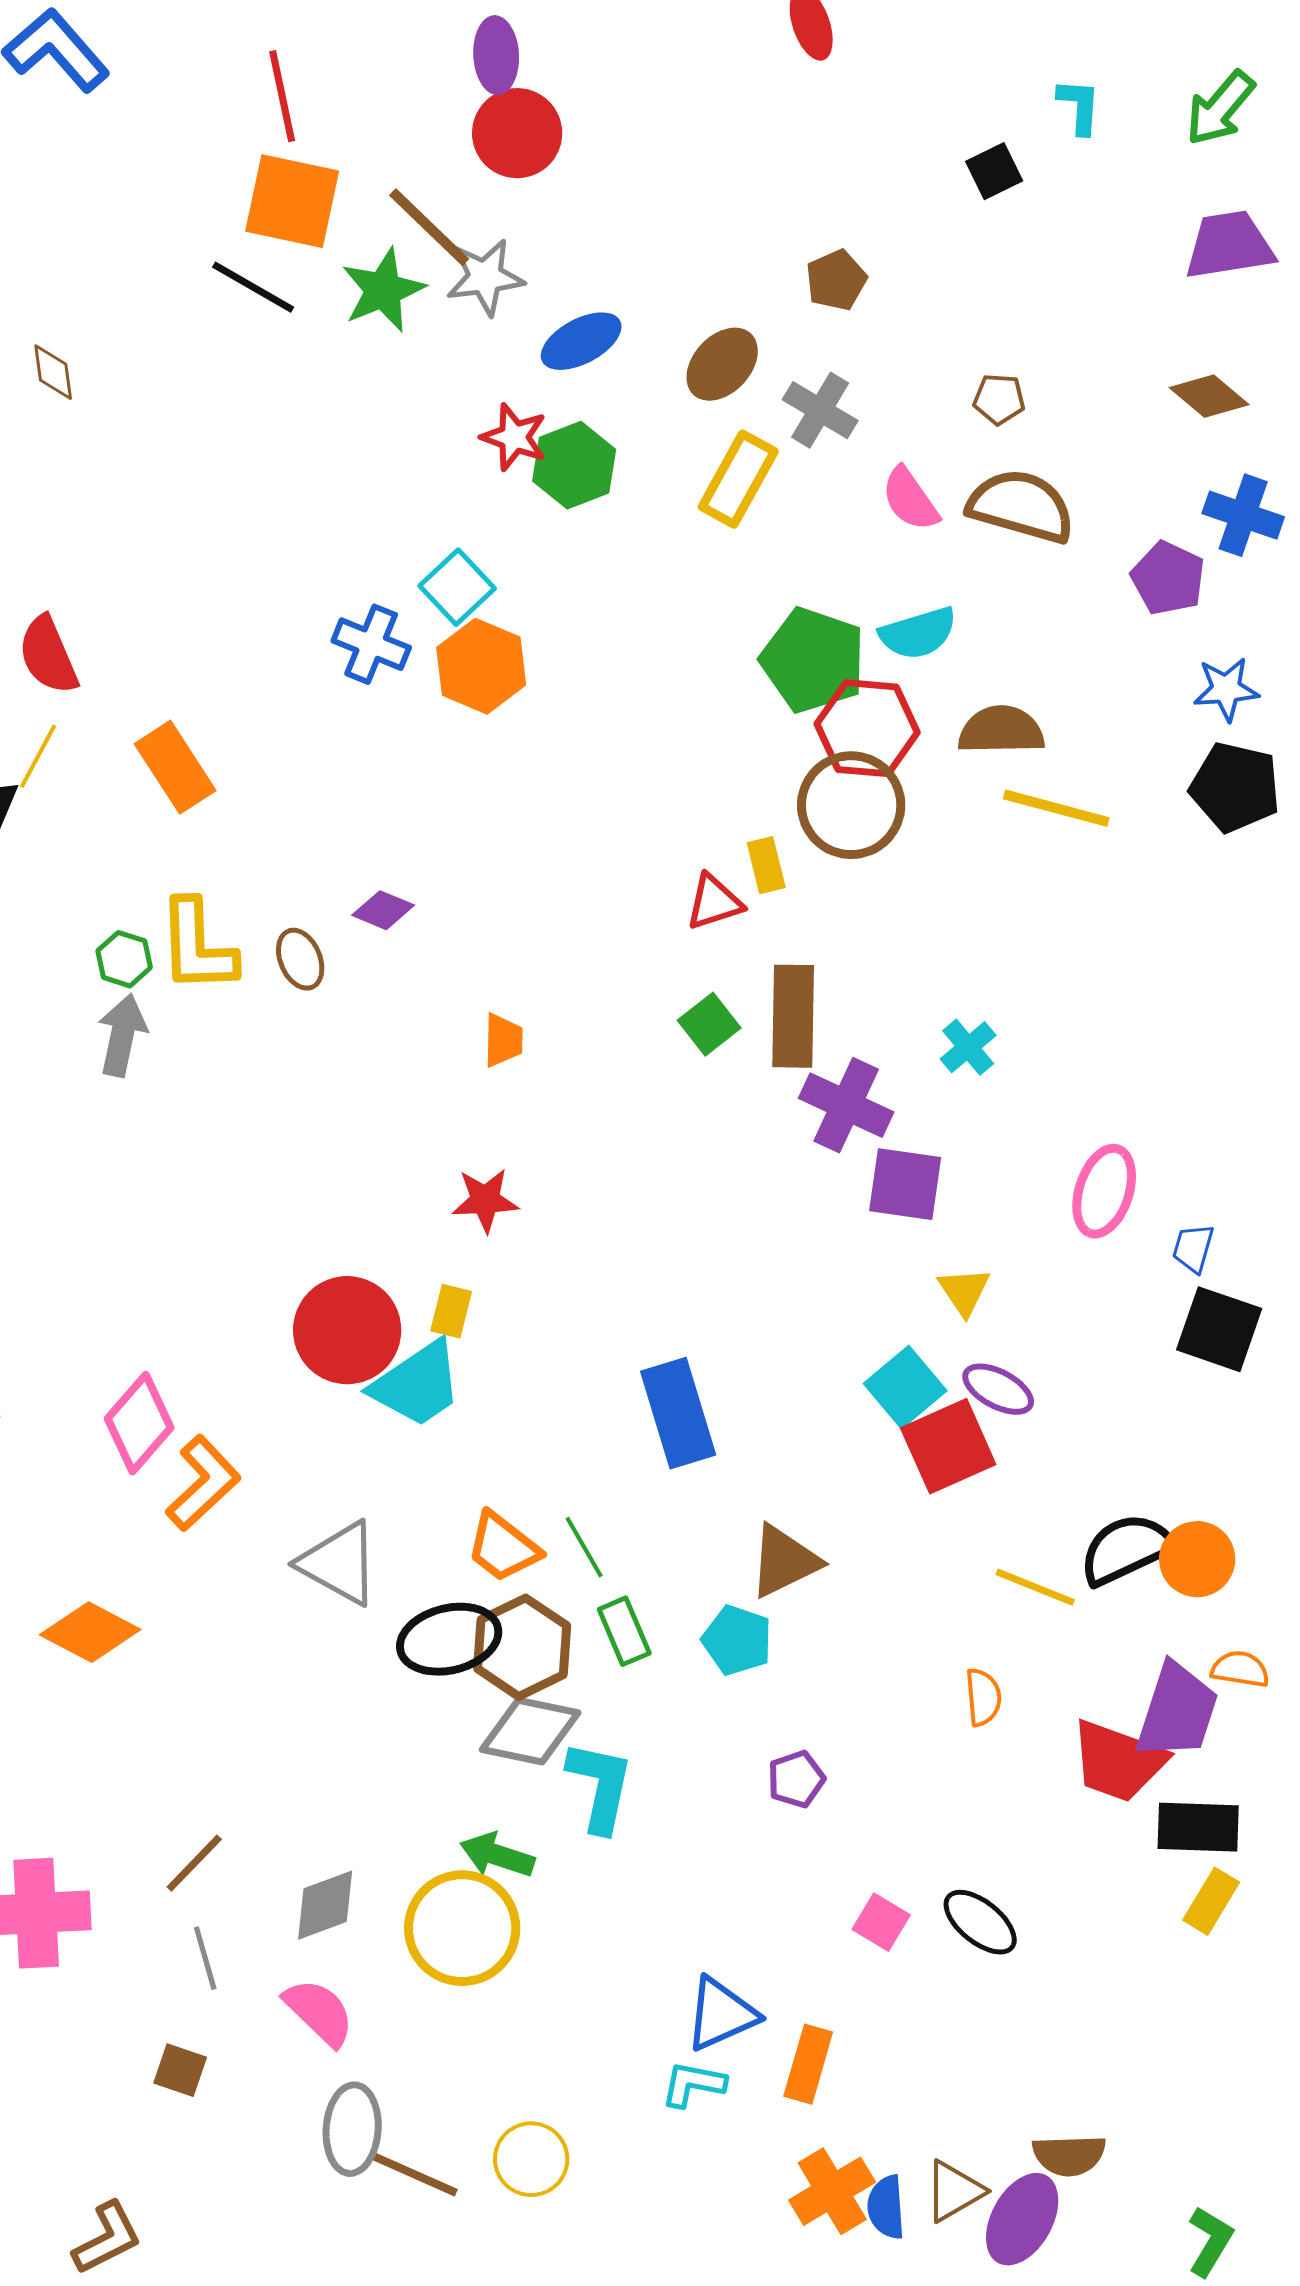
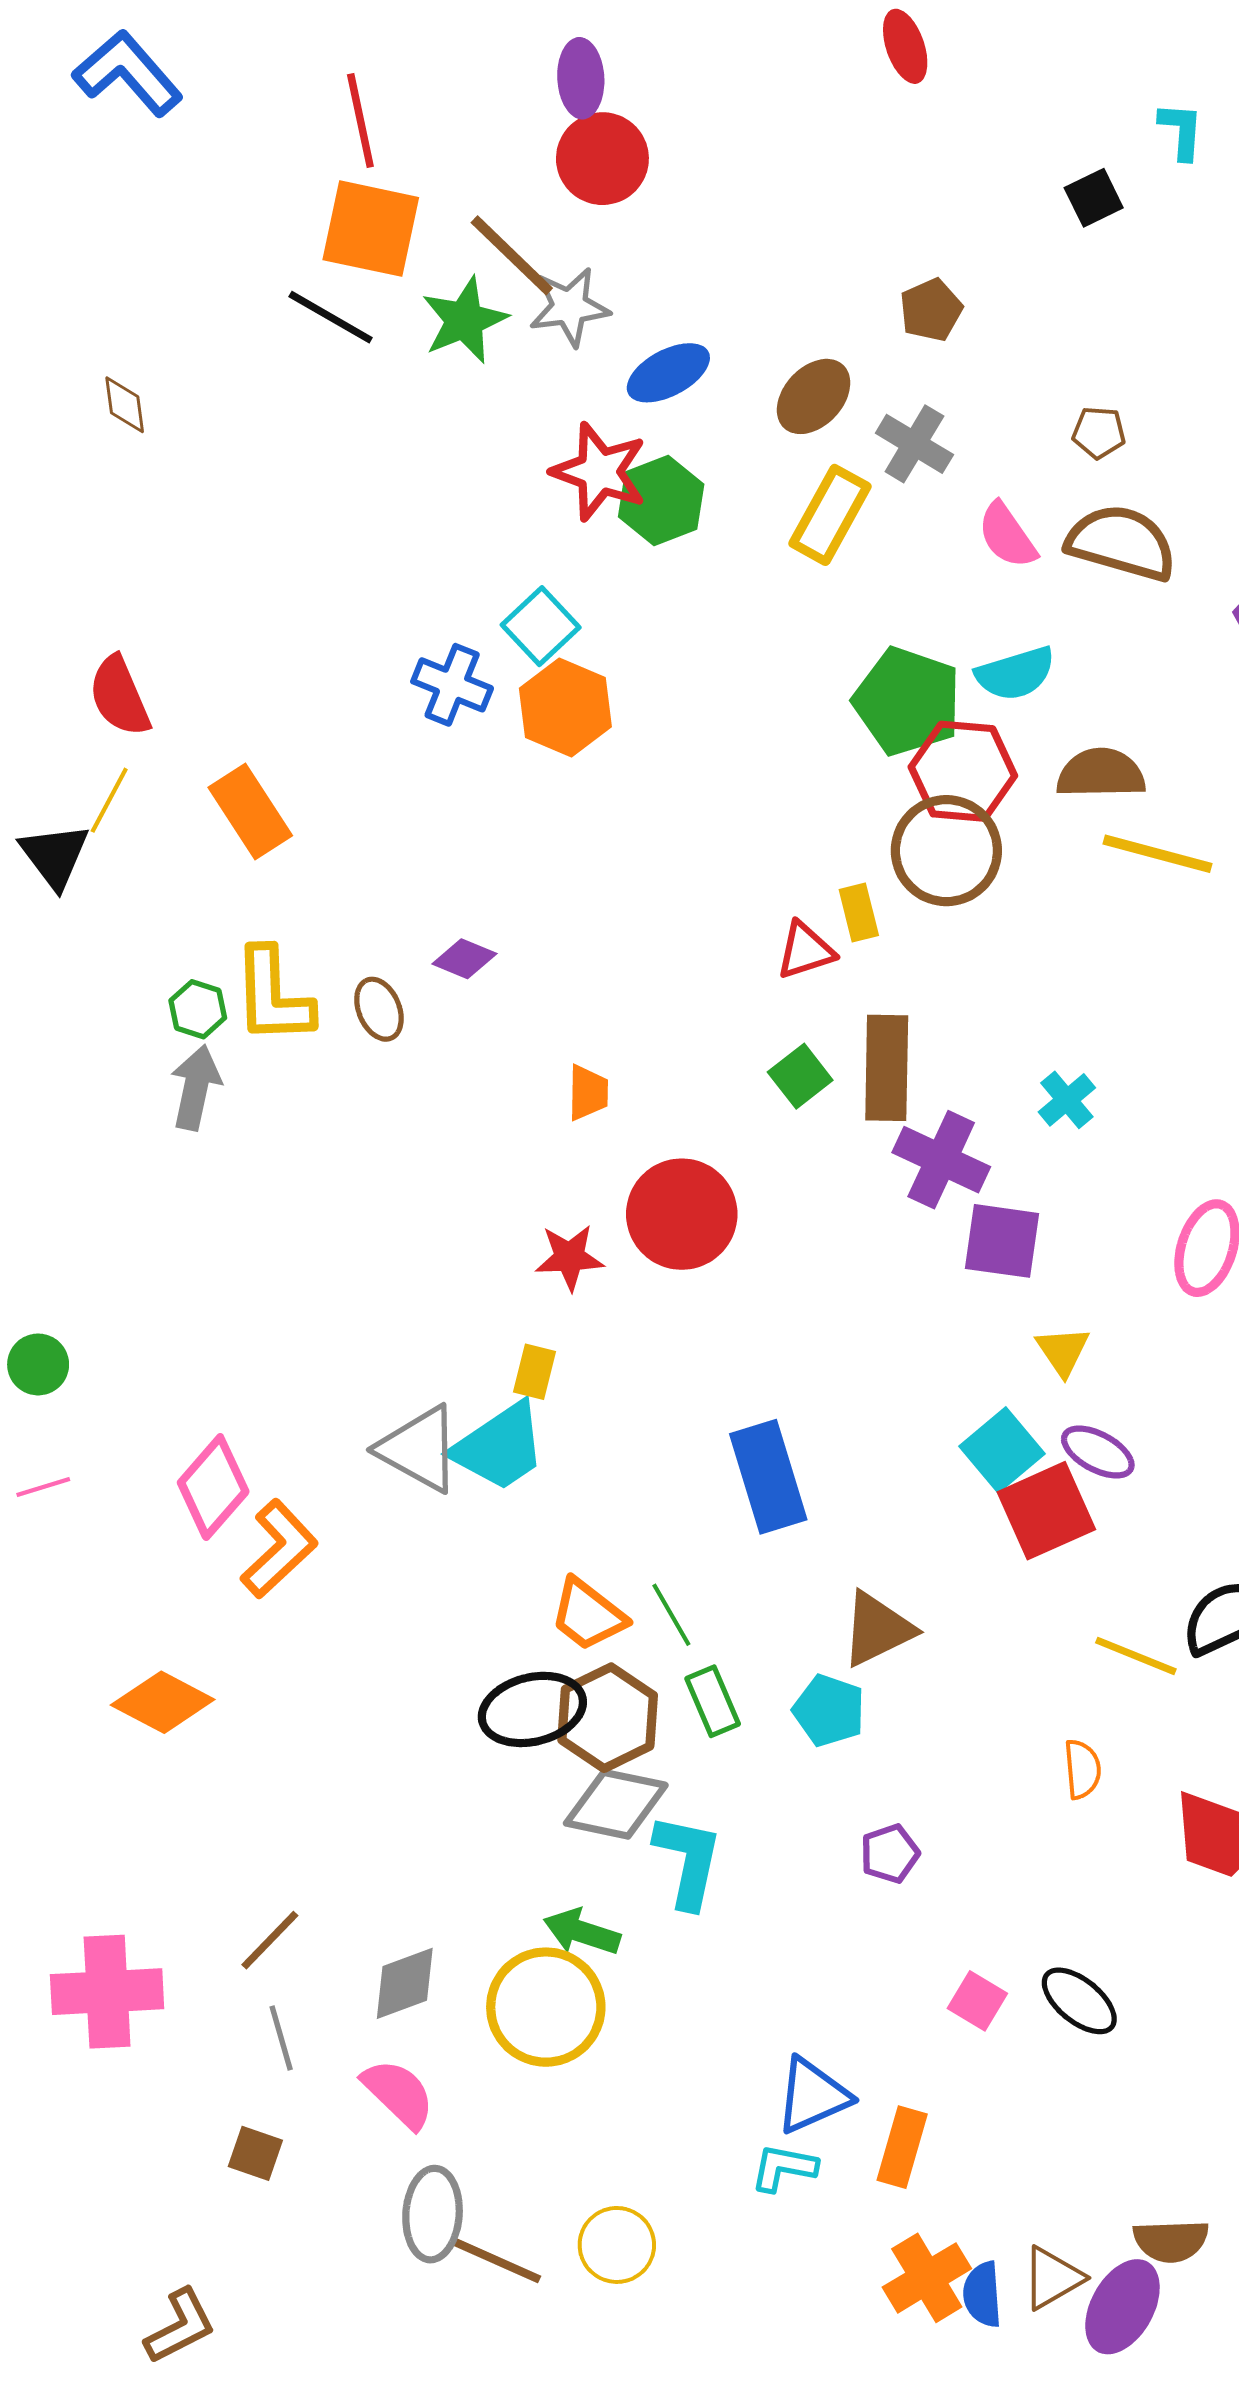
red star: (514, 437) -> (599, 472), size x1.4
red circle: (347, 1330) -> (682, 1214), moved
gray triangle: (339, 1563) -> (419, 1449), moved

